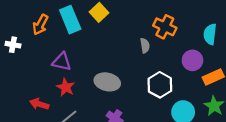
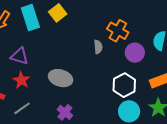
purple circle: (192, 60) -> (135, 53), moved
white hexagon: (160, 85) -> (124, 85), moved

